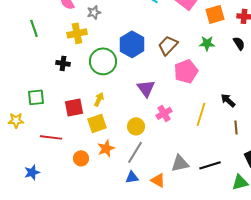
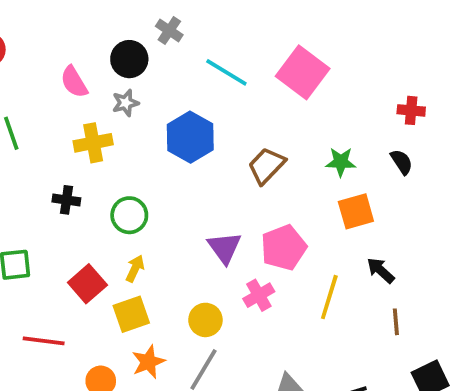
orange square: (215, 14) -> (356, 211), moved
blue hexagon: (132, 44) -> (190, 137), moved
green circle: (103, 61) -> (129, 215), moved, size x0.7
pink pentagon: (186, 71) -> (284, 248), moved
red square: (74, 107) -> (87, 284), turned -30

